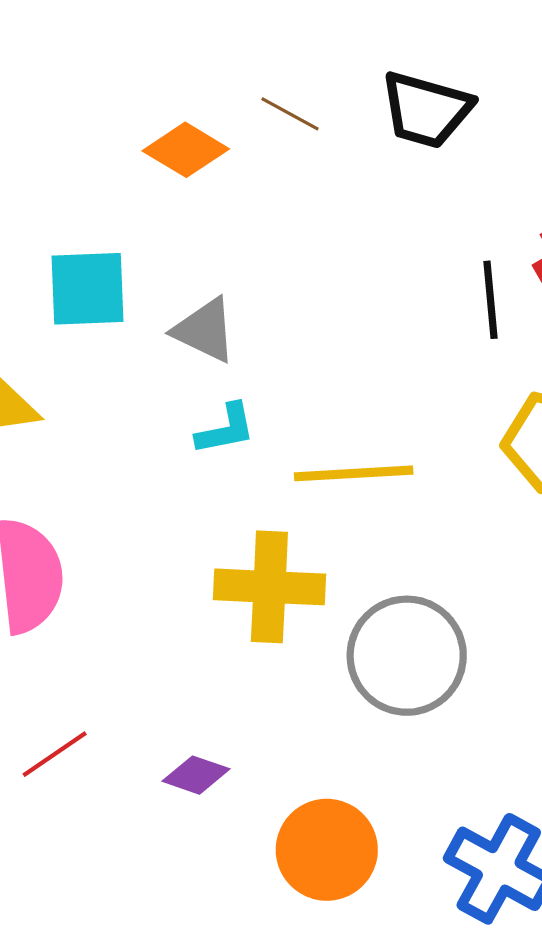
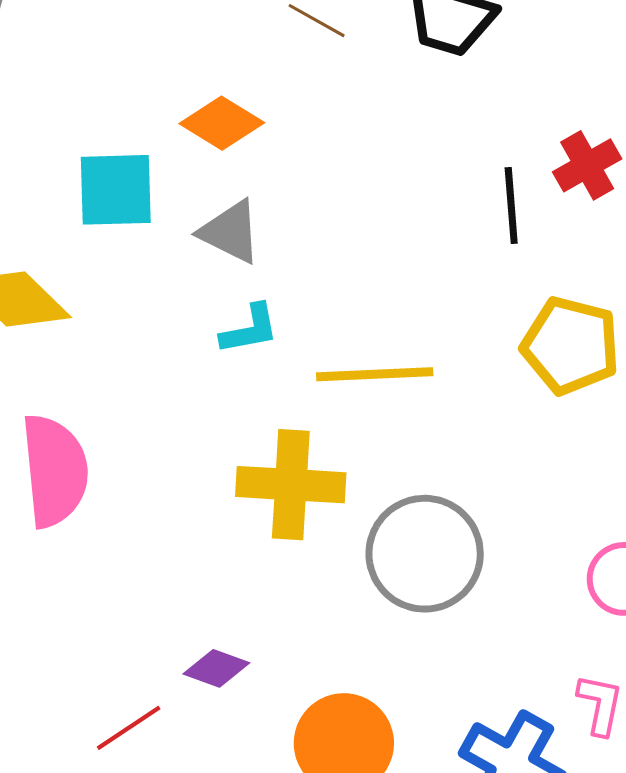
orange diamond: (186, 150) -> (222, 123), moved
red line: (55, 754) -> (129, 728), moved

